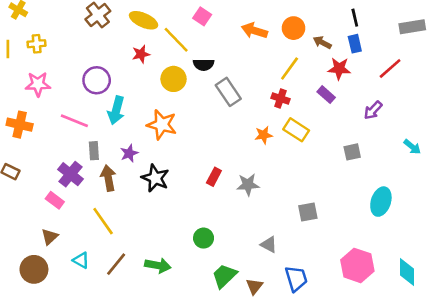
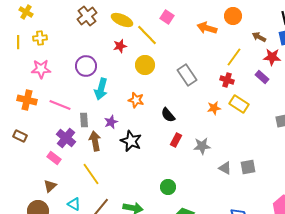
orange circle: (294, 28) -> (233, 16), moved
black semicircle: (204, 65) -> (168, 115), moved, turned 49
pink line: (74, 121) -> (60, 105), moved
orange star: (162, 125) -> (136, 100), size x0.7
gray triangle: (269, 245) -> (225, 168), moved

